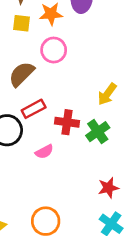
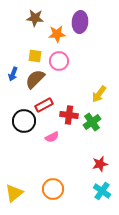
yellow square: (22, 23) -> (35, 56), moved

